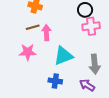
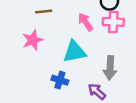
pink arrow: (46, 33) -> (85, 22), moved, turned -42
pink star: (28, 52) -> (33, 40), turned -30

